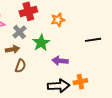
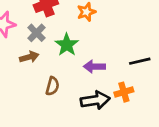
black line: (93, 40) -> (140, 61), moved
brown semicircle: (20, 66) -> (52, 86), moved

